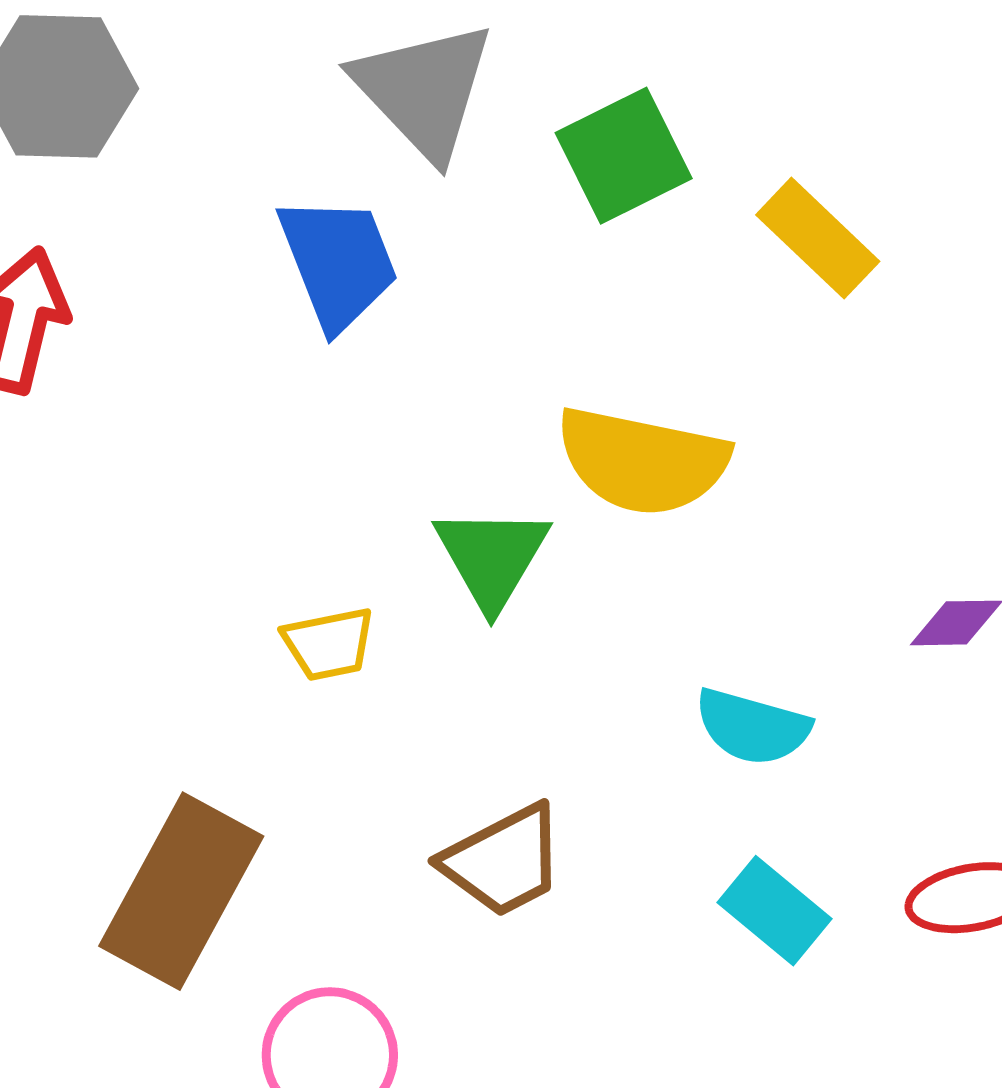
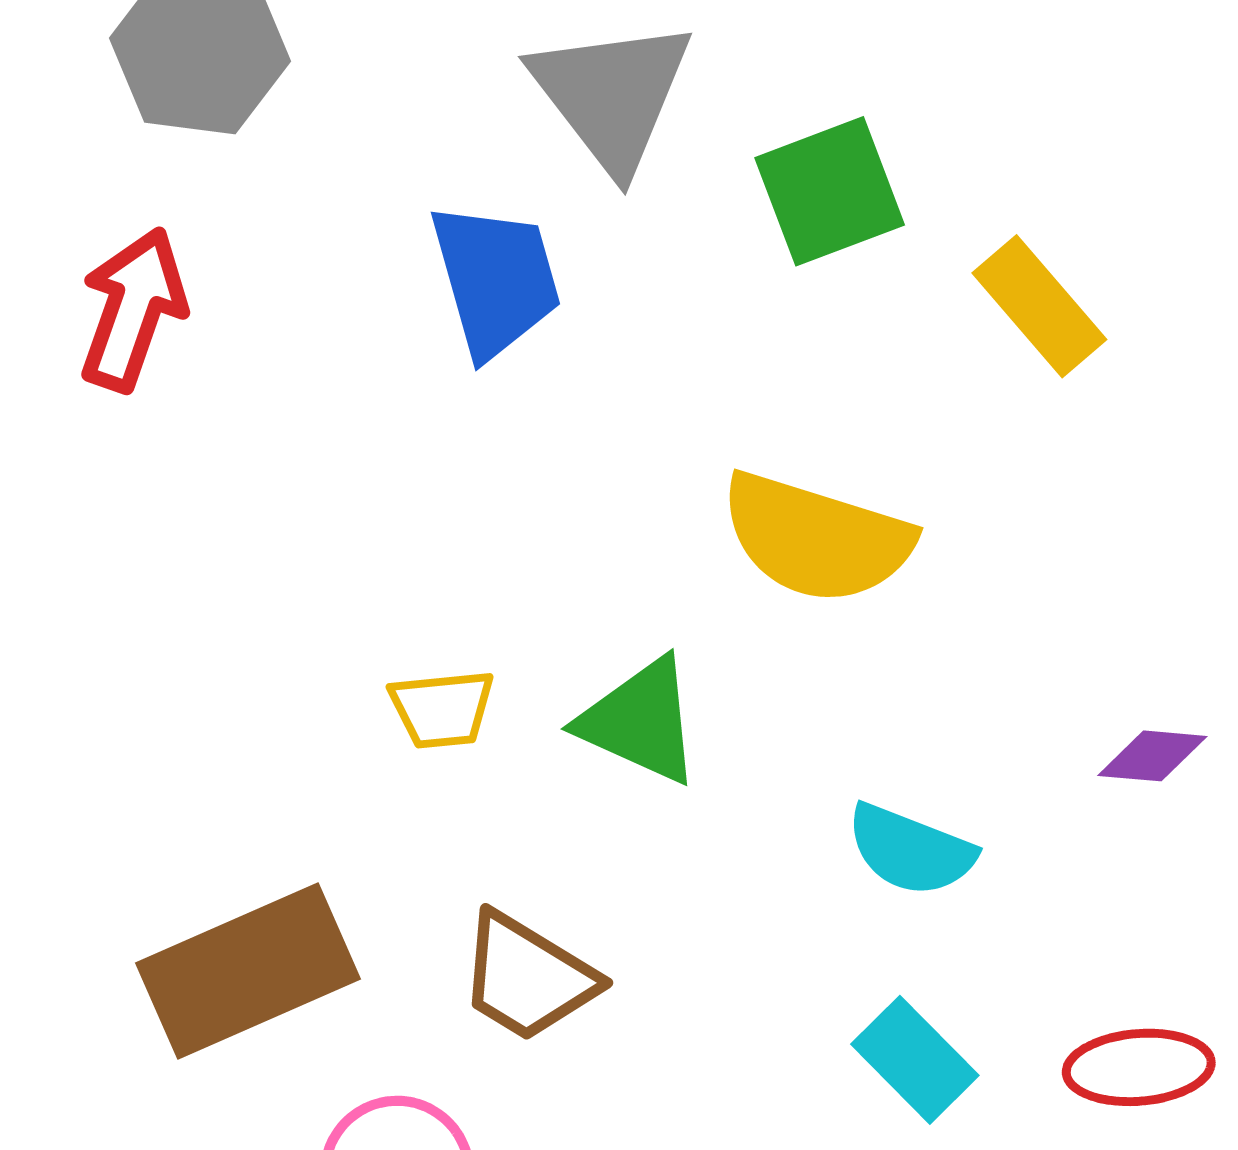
green triangle: (492, 557) -> (640, 721), moved, turned -42
brown trapezoid: (503, 861) -> (527, 977), moved, turned 53
brown rectangle: (181, 891) -> (248, 971), turned 32

